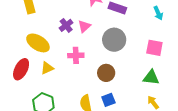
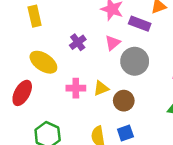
pink triangle: (84, 26) -> (113, 43), moved
pink cross: (76, 55) -> (76, 88), moved
yellow triangle: (47, 68) -> (101, 88), moved

